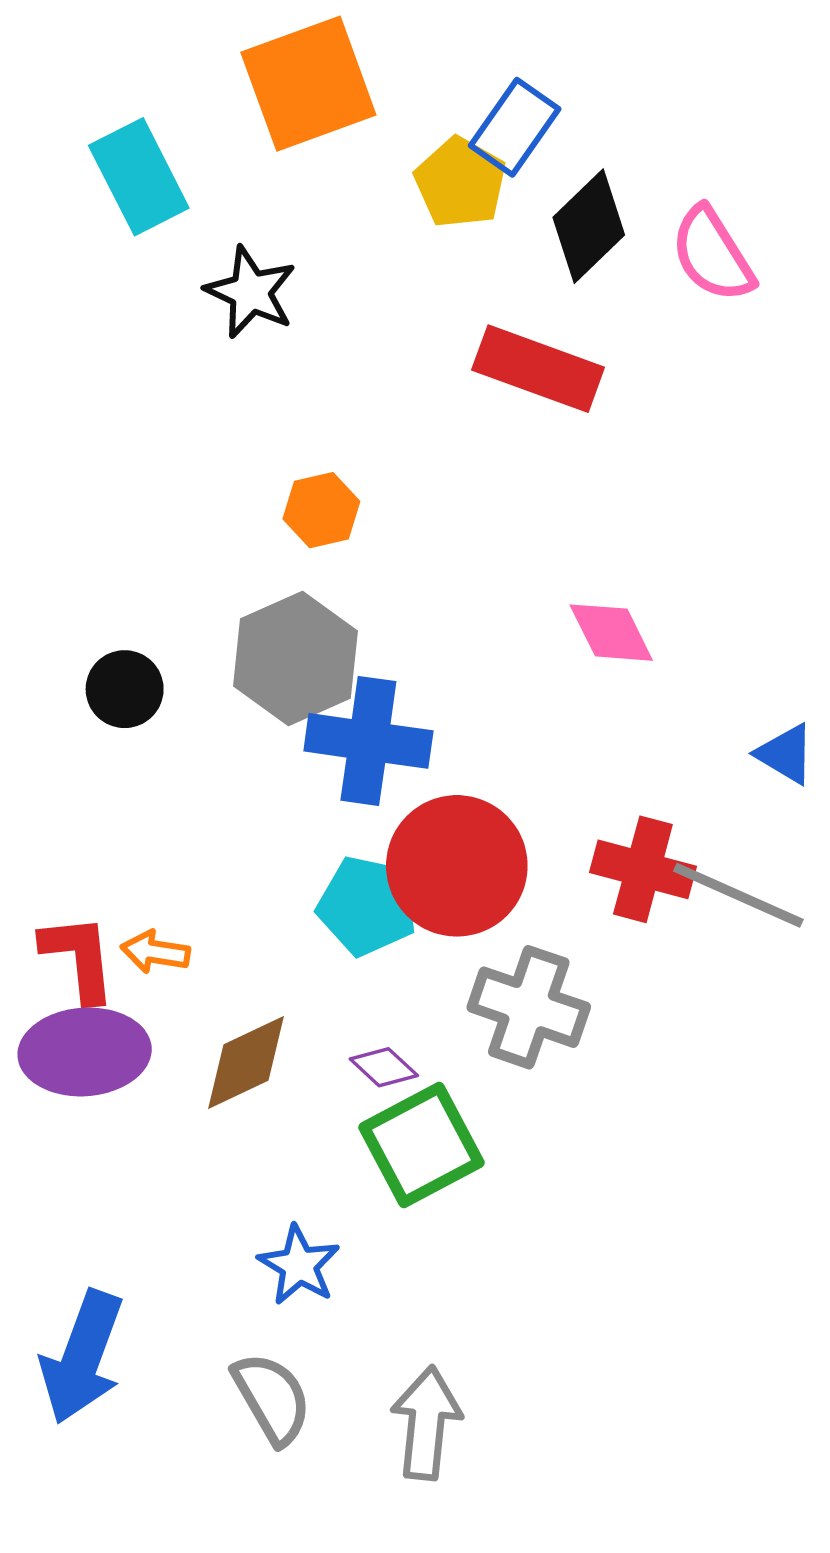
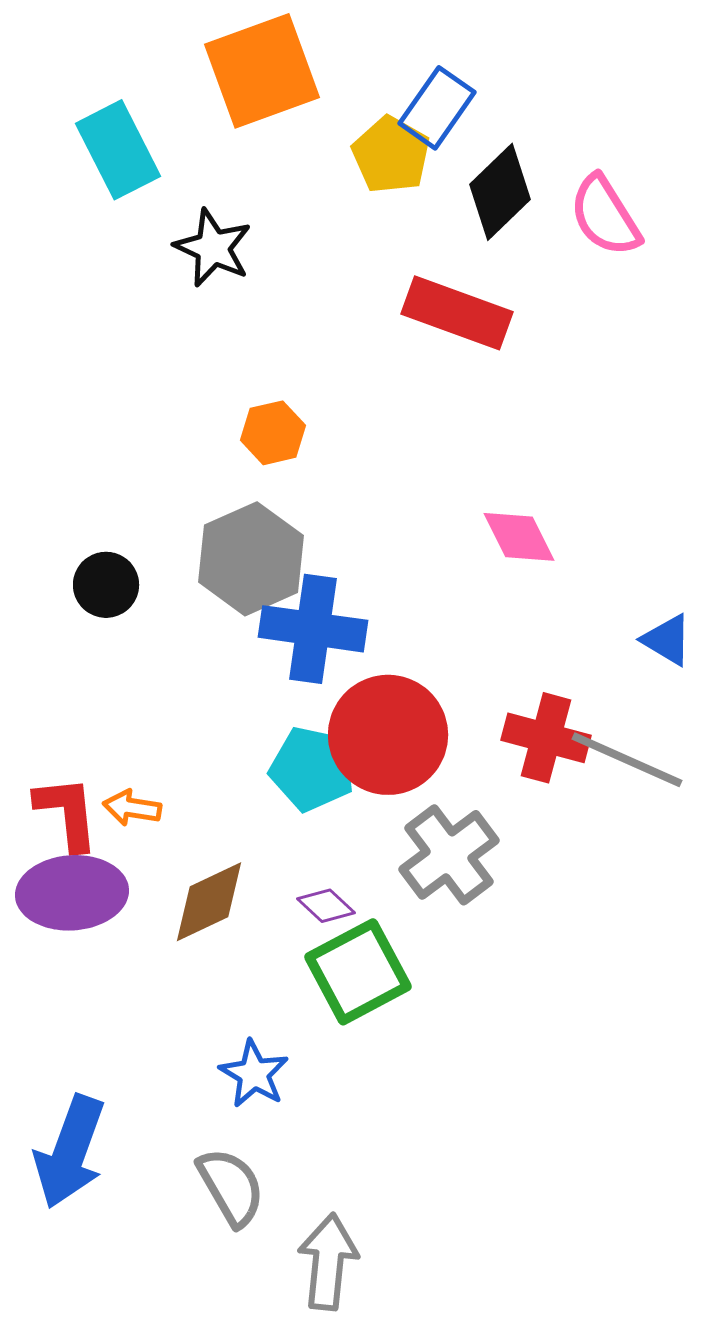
gray cross: (529, 1007) -> (449, 855), turned 34
gray arrow: (426, 1423) -> (328, 1262), moved

